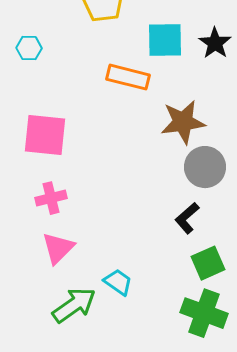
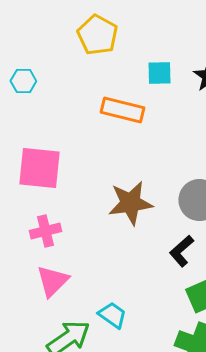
cyan square: (165, 40) -> (159, 73), size x0.7
brown star: (183, 122) -> (130, 203), moved

